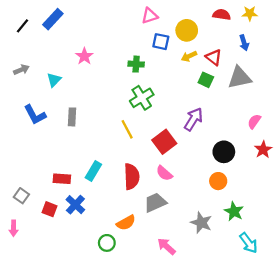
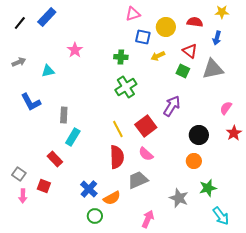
red semicircle: (222, 15) -> (195, 22), moved
blue arrow: (244, 43) -> (217, 38), turned 32
yellow arrow: (189, 56) -> (158, 56), moved
cyan triangle: (54, 80) -> (48, 71), turned 32
gray rectangle: (72, 117) -> (64, 115), moved
yellow line: (127, 129) -> (118, 129), moved
cyan rectangle: (93, 171) -> (73, 137), moved
red rectangle: (62, 179) -> (55, 159), turned 42
blue cross: (75, 205) -> (89, 189), moved
green star: (234, 211) -> (208, 188), turned 30
pink arrow: (14, 228) -> (23, 196), moved
pink arrow: (166, 246) -> (148, 219), turned 72

